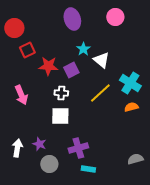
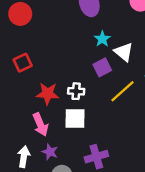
red square: (27, 50) -> (23, 63), moved
red star: (48, 66) -> (48, 94), moved
purple square: (71, 70) -> (102, 67), moved
pink arrow: (21, 95) -> (40, 125), moved

